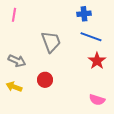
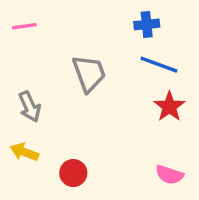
pink line: (14, 15) -> (24, 26), turned 72
gray arrow: (17, 61) -> (30, 107), turned 42
red circle: (45, 80) -> (73, 173), moved

